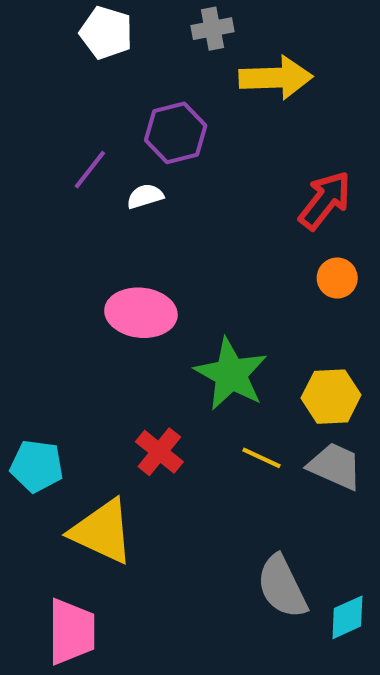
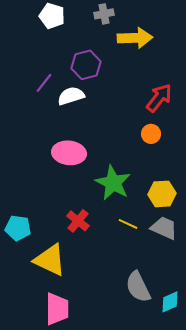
white semicircle: (145, 196) -> (71, 96), size x1.5
orange circle: (337, 278) -> (151, 134), moved
pink trapezoid: (71, 632) -> (57, 309), moved

